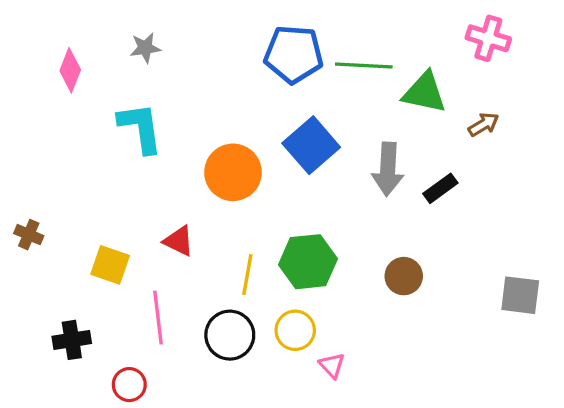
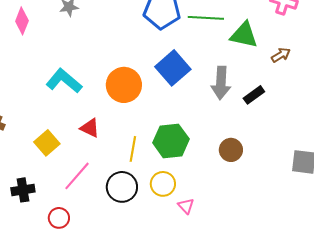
cyan L-shape: (140, 128) -> (64, 81), moved, turned -42
yellow square: (110, 265) -> (47, 143), turned 30
pink line: (158, 318) -> (77, 176), turned 48

